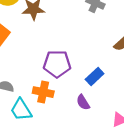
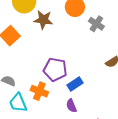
blue rectangle: (95, 77) -> (75, 84), moved

